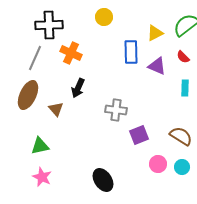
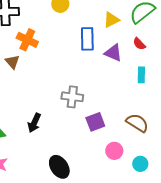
black arrow: (78, 88) -> (34, 123), moved
brown triangle: (56, 109) -> (12, 62), moved
cyan circle: (182, 167) -> (140, 164), moved

